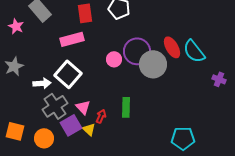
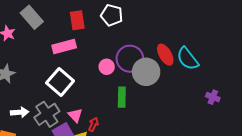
purple cross: (219, 79) -> (213, 97), moved
white arrow: (42, 83) -> (20, 112), moved
green rectangle: (126, 107) -> (122, 97), moved

